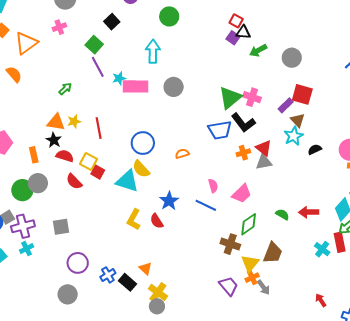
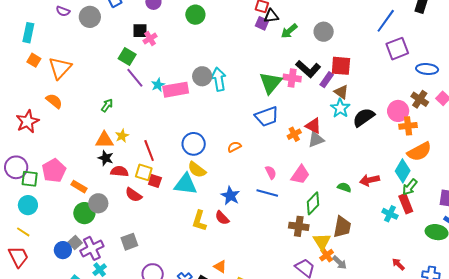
black square: (112, 22) -> (140, 31), turned -35
pink cross: (59, 27) -> (150, 38), moved
cyan arrow: (153, 51) -> (219, 79), moved
gray circle: (174, 87) -> (202, 76), moved
black L-shape: (243, 123) -> (308, 69), moved
red line: (99, 128) -> (149, 151), moved
black semicircle: (315, 149) -> (364, 117), size x1.6
orange rectangle: (34, 155) -> (79, 187), moved, turned -35

